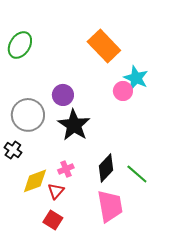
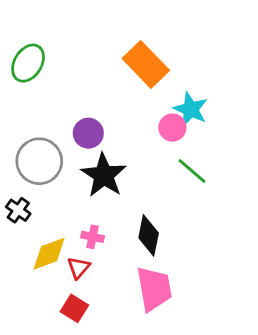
black diamond: (106, 168) -> (149, 235), turned -32
pink cross: (66, 169) -> (93, 237), turned 35
green line: (137, 174) -> (192, 171), moved

